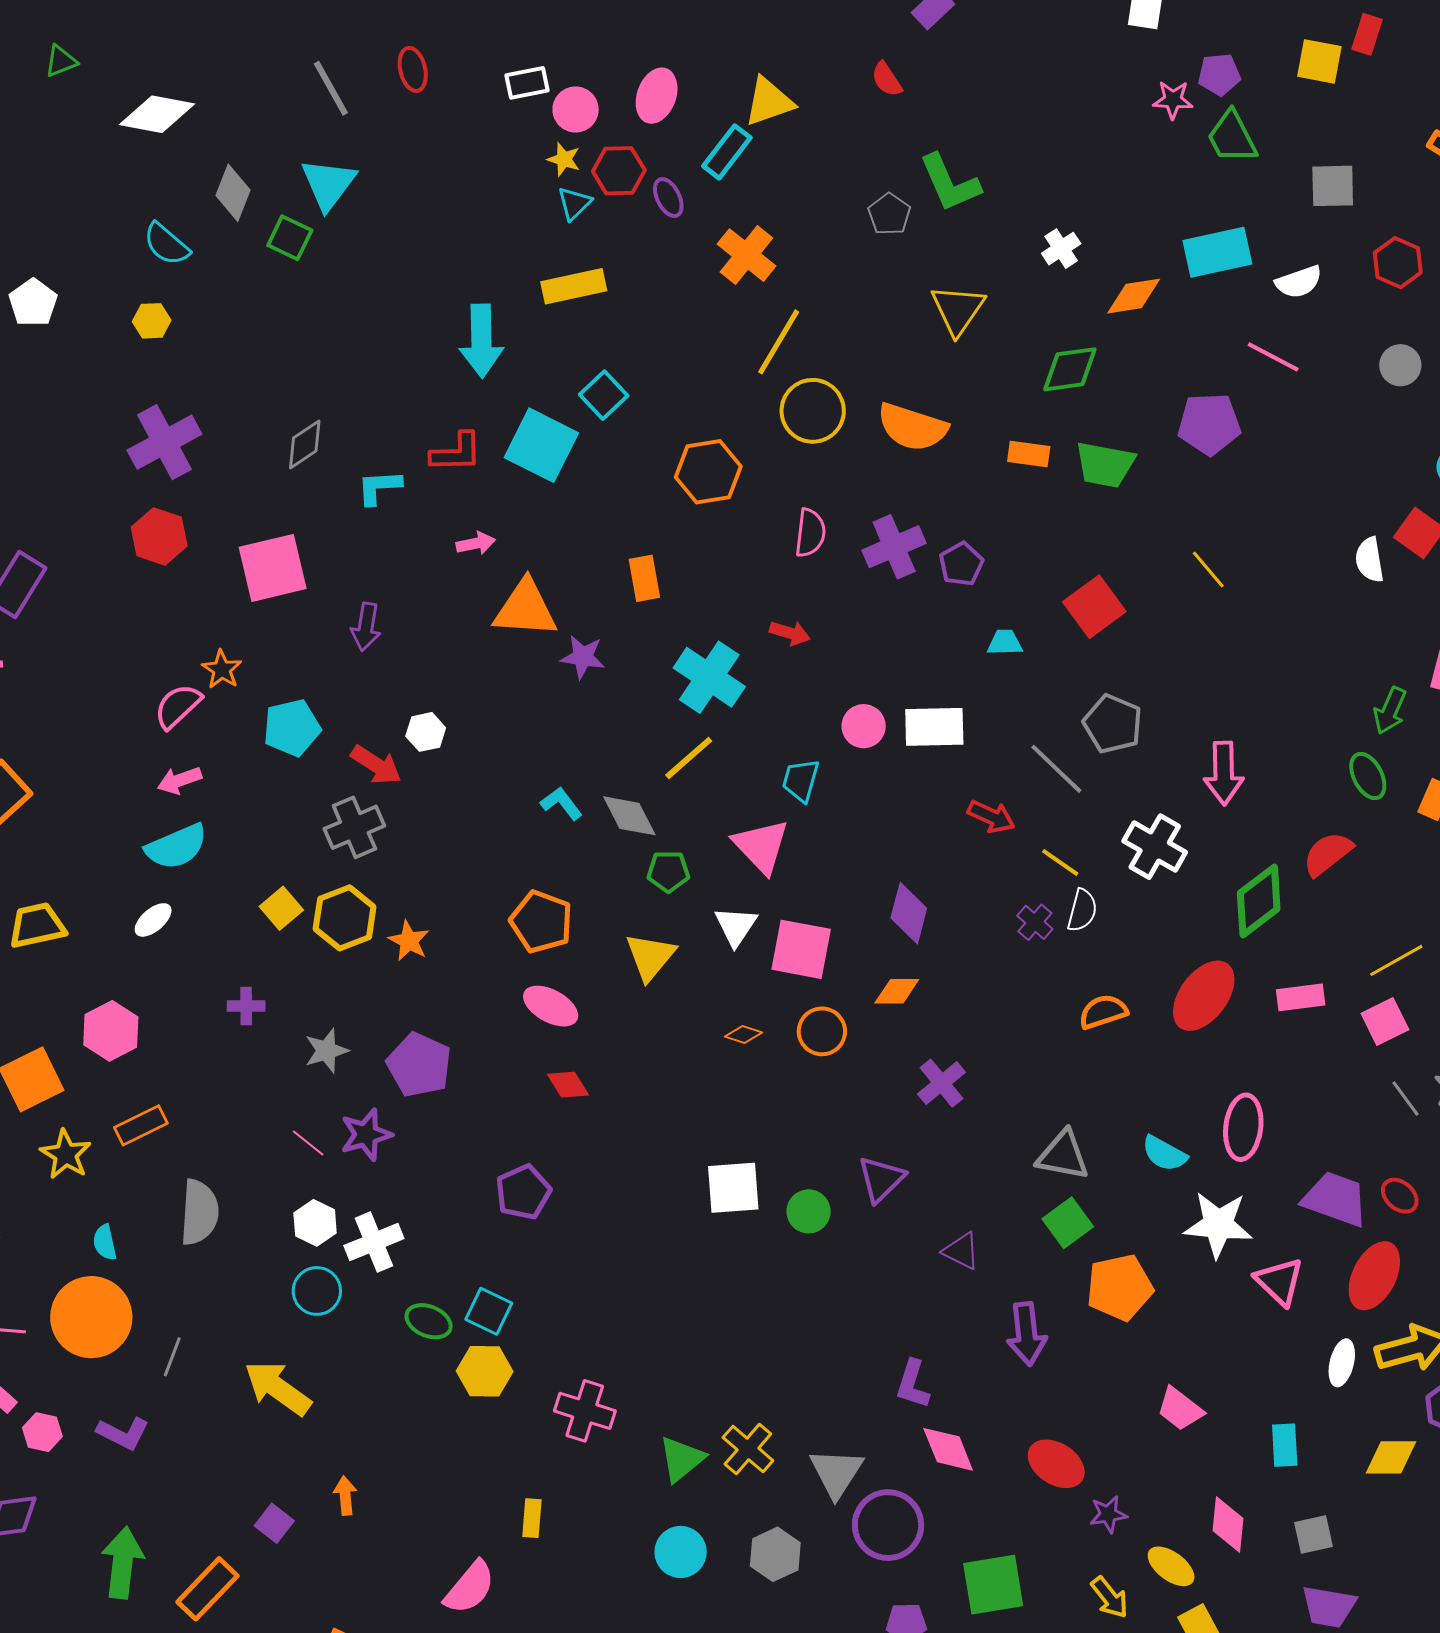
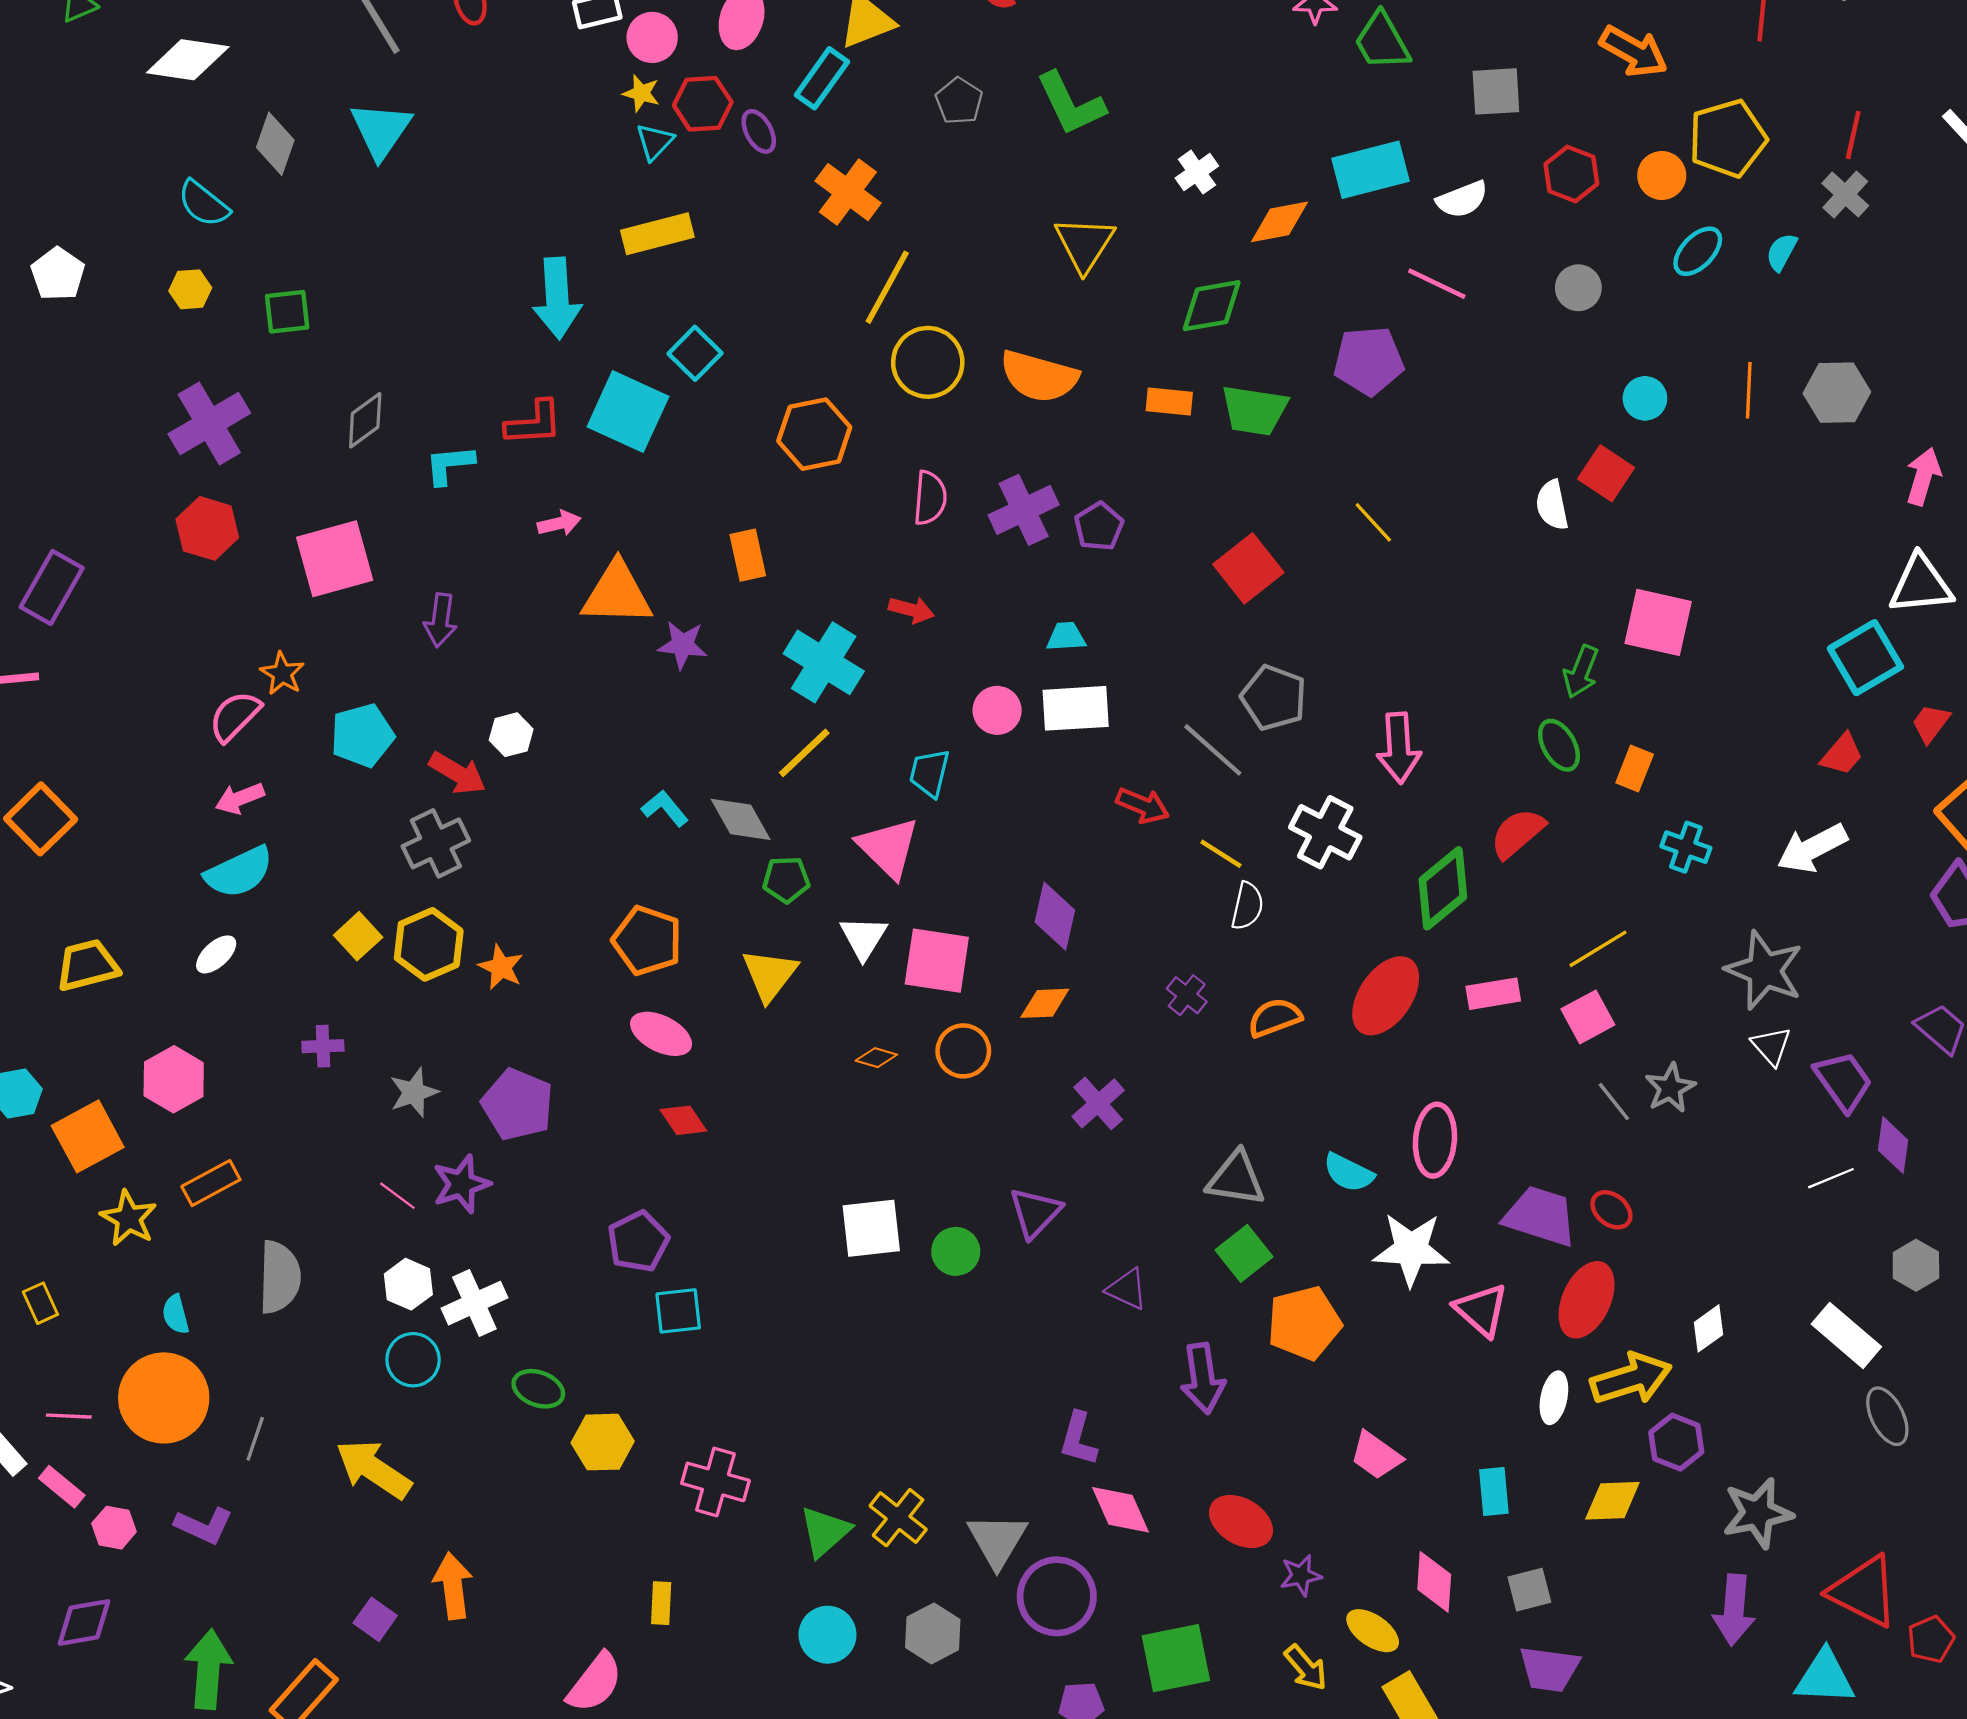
gray pentagon: (889, 214) -> (959, 101), moved
green square: (290, 238) -> (287, 312), moved, turned -30
cyan trapezoid: (1005, 643) -> (1066, 637), moved
purple cross: (1035, 922) -> (1187, 995), moved
cyan square: (489, 1311) -> (678, 1311), moved, turned -30
orange arrow: (345, 1496) -> (453, 1586), size x1.5

